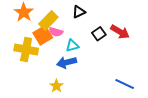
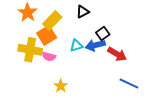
pink semicircle: (56, 32) -> (49, 56), moved
red arrow: (120, 32) -> (117, 54), moved
blue arrow: (67, 62) -> (95, 45), moved

